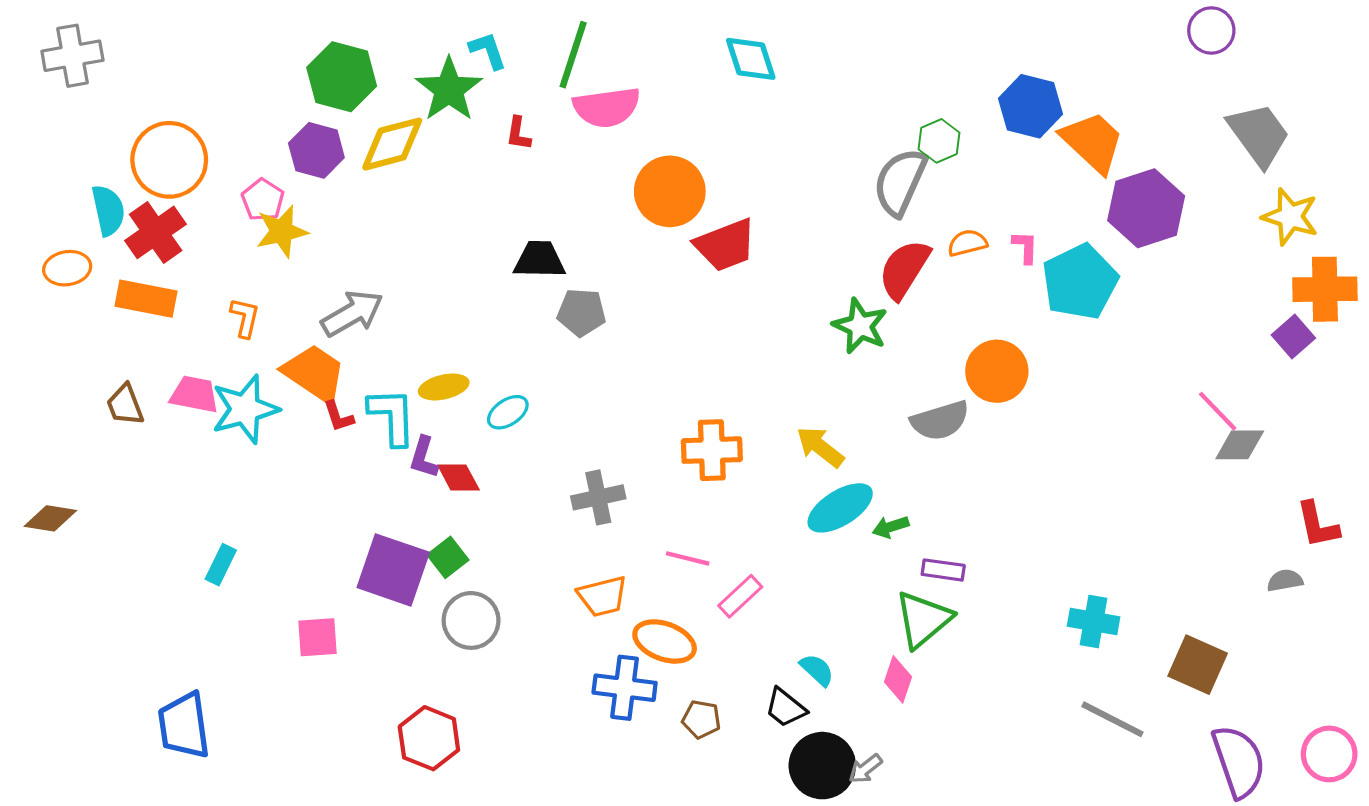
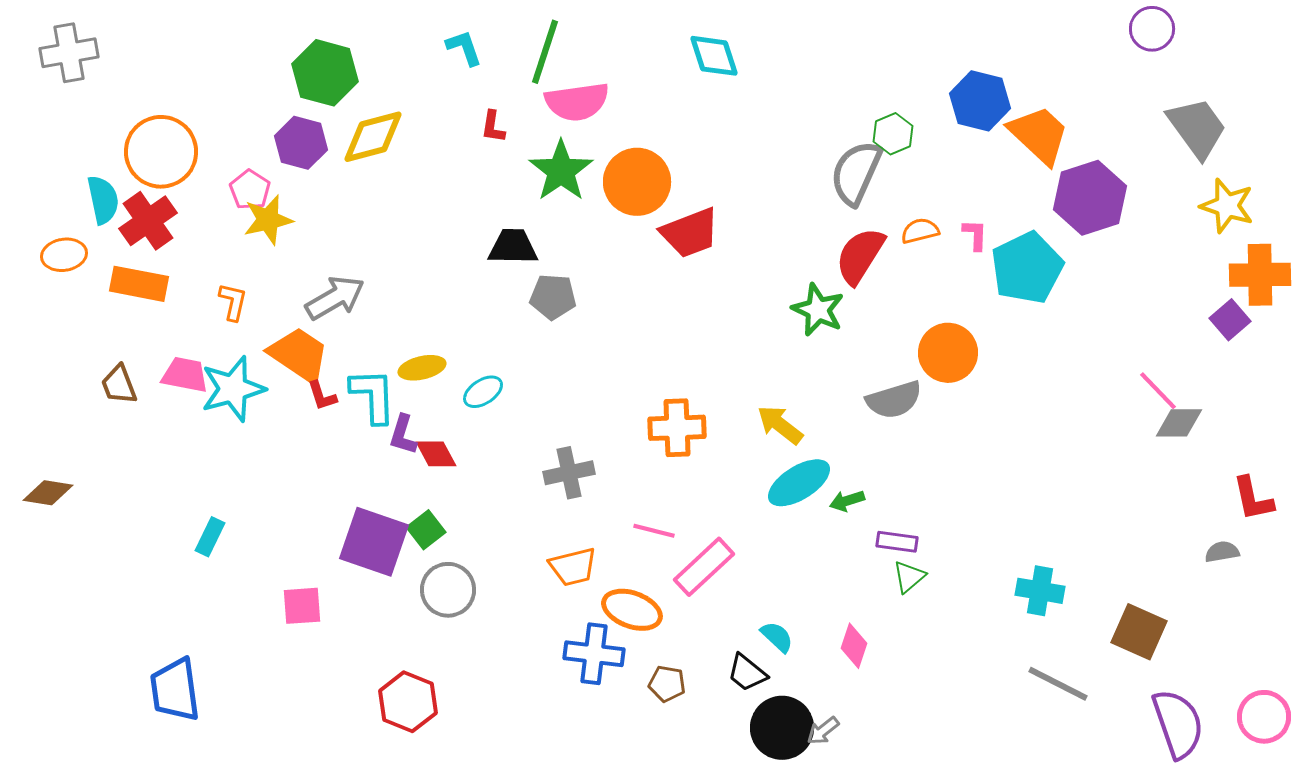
green star: (449, 89) -> (561, 171), moved
pink rectangle: (740, 596) -> (704, 567), size x1.4
green triangle: (923, 619) -> (909, 577), moved, size x0.6

